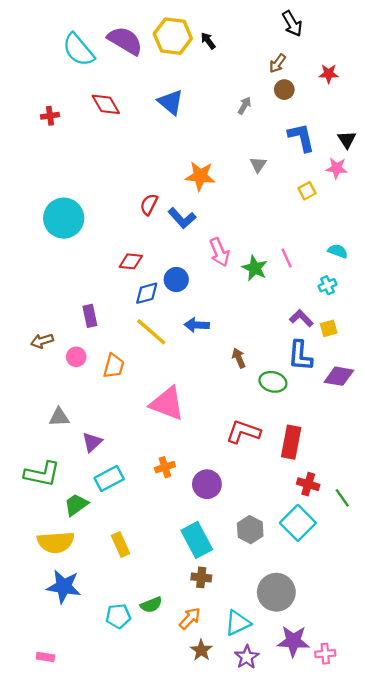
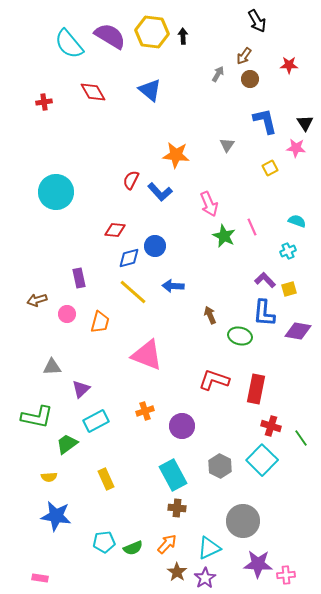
black arrow: (208, 41) -> (183, 36), turned 35
gray arrow: (244, 106) -> (218, 74), moved
pink arrow: (219, 252) -> (209, 204), moved
yellow semicircle: (56, 542) -> (49, 477), size x0.5
green semicircle: (151, 605) -> (133, 548), moved
purple star: (247, 657) -> (205, 578), moved

